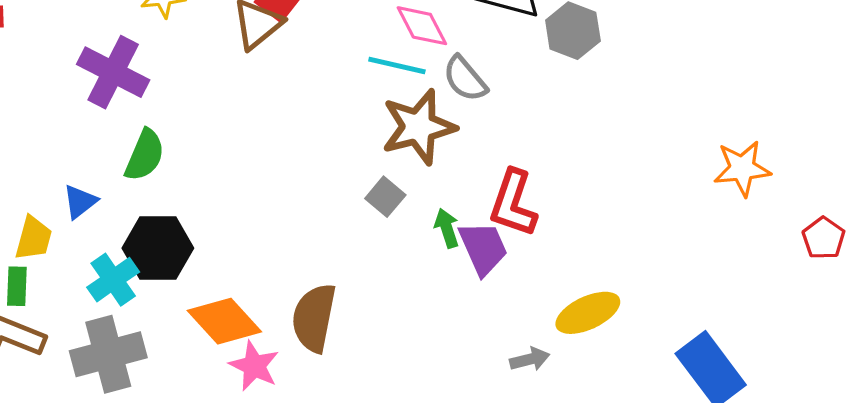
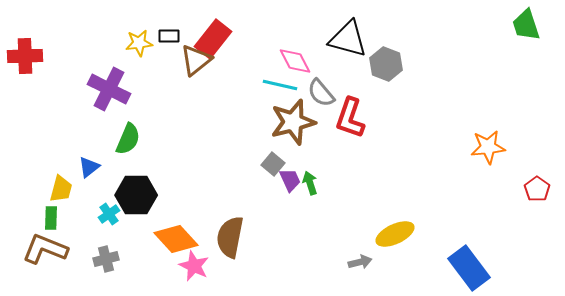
red L-shape: (513, 203) -> (350, 118), moved
purple trapezoid: (483, 248) -> (290, 180), moved, size x0.7
cyan cross: (113, 280) -> (109, 214), size x0.7
gray cross: (108, 354) -> (106, 259), size x0.6

